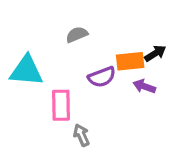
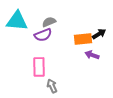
cyan triangle: (26, 71) -> (17, 21), moved
purple semicircle: (102, 77) -> (43, 35), moved

